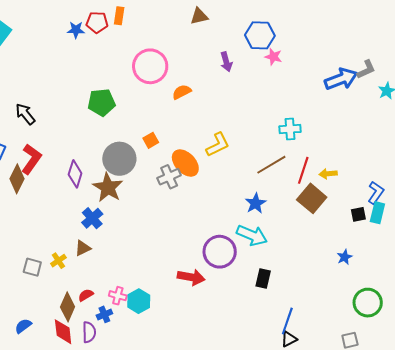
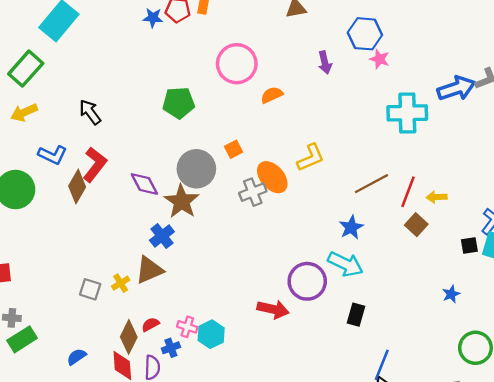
cyan cross: (290, 129) -> (407, 113), moved, size x1.6
purple diamond: (75, 174) -> (144, 184), turned -48
brown square: (312, 198) -> (416, 225), size x0.7
brown triangle: (83, 248) -> (149, 270), size x1.5

